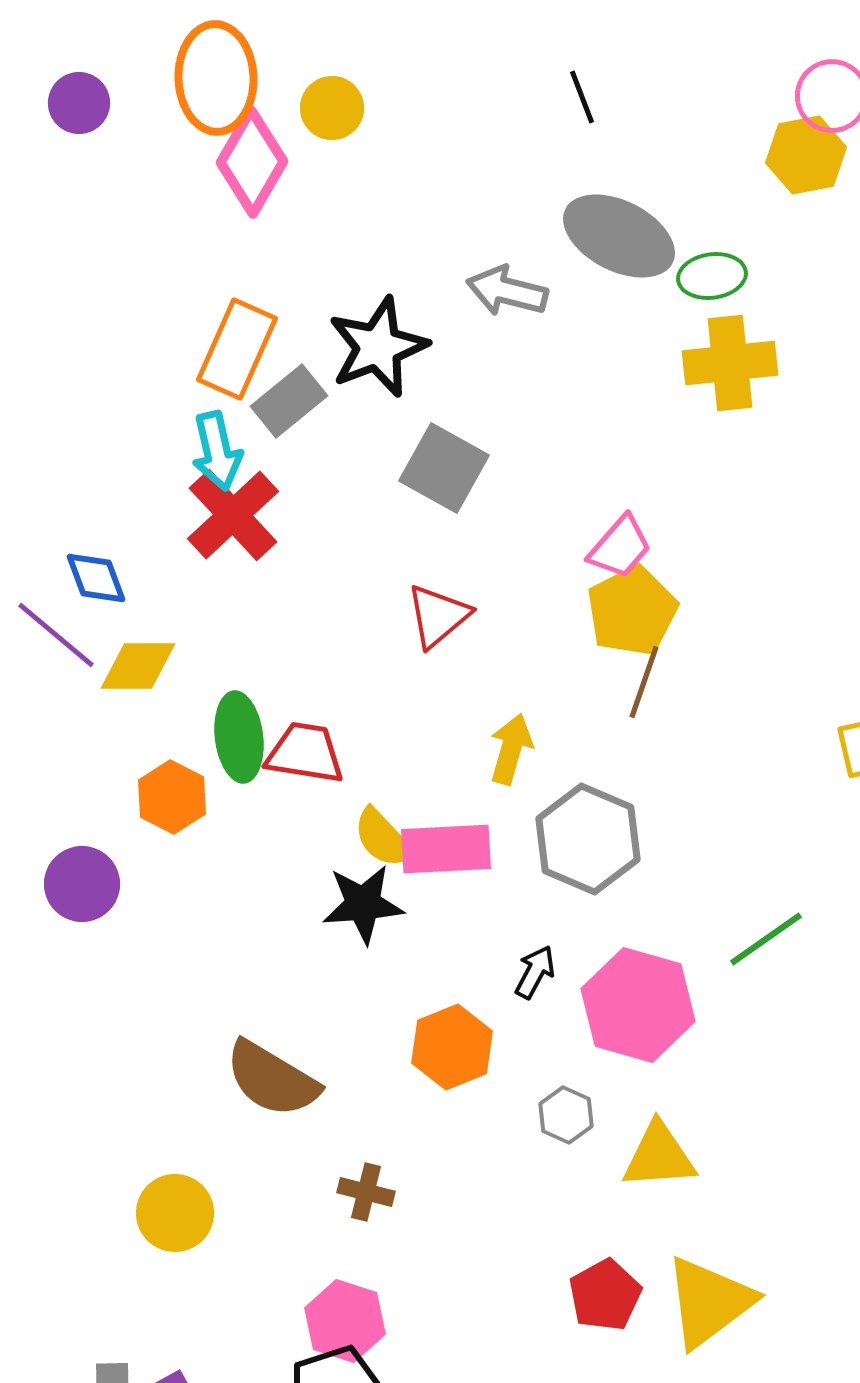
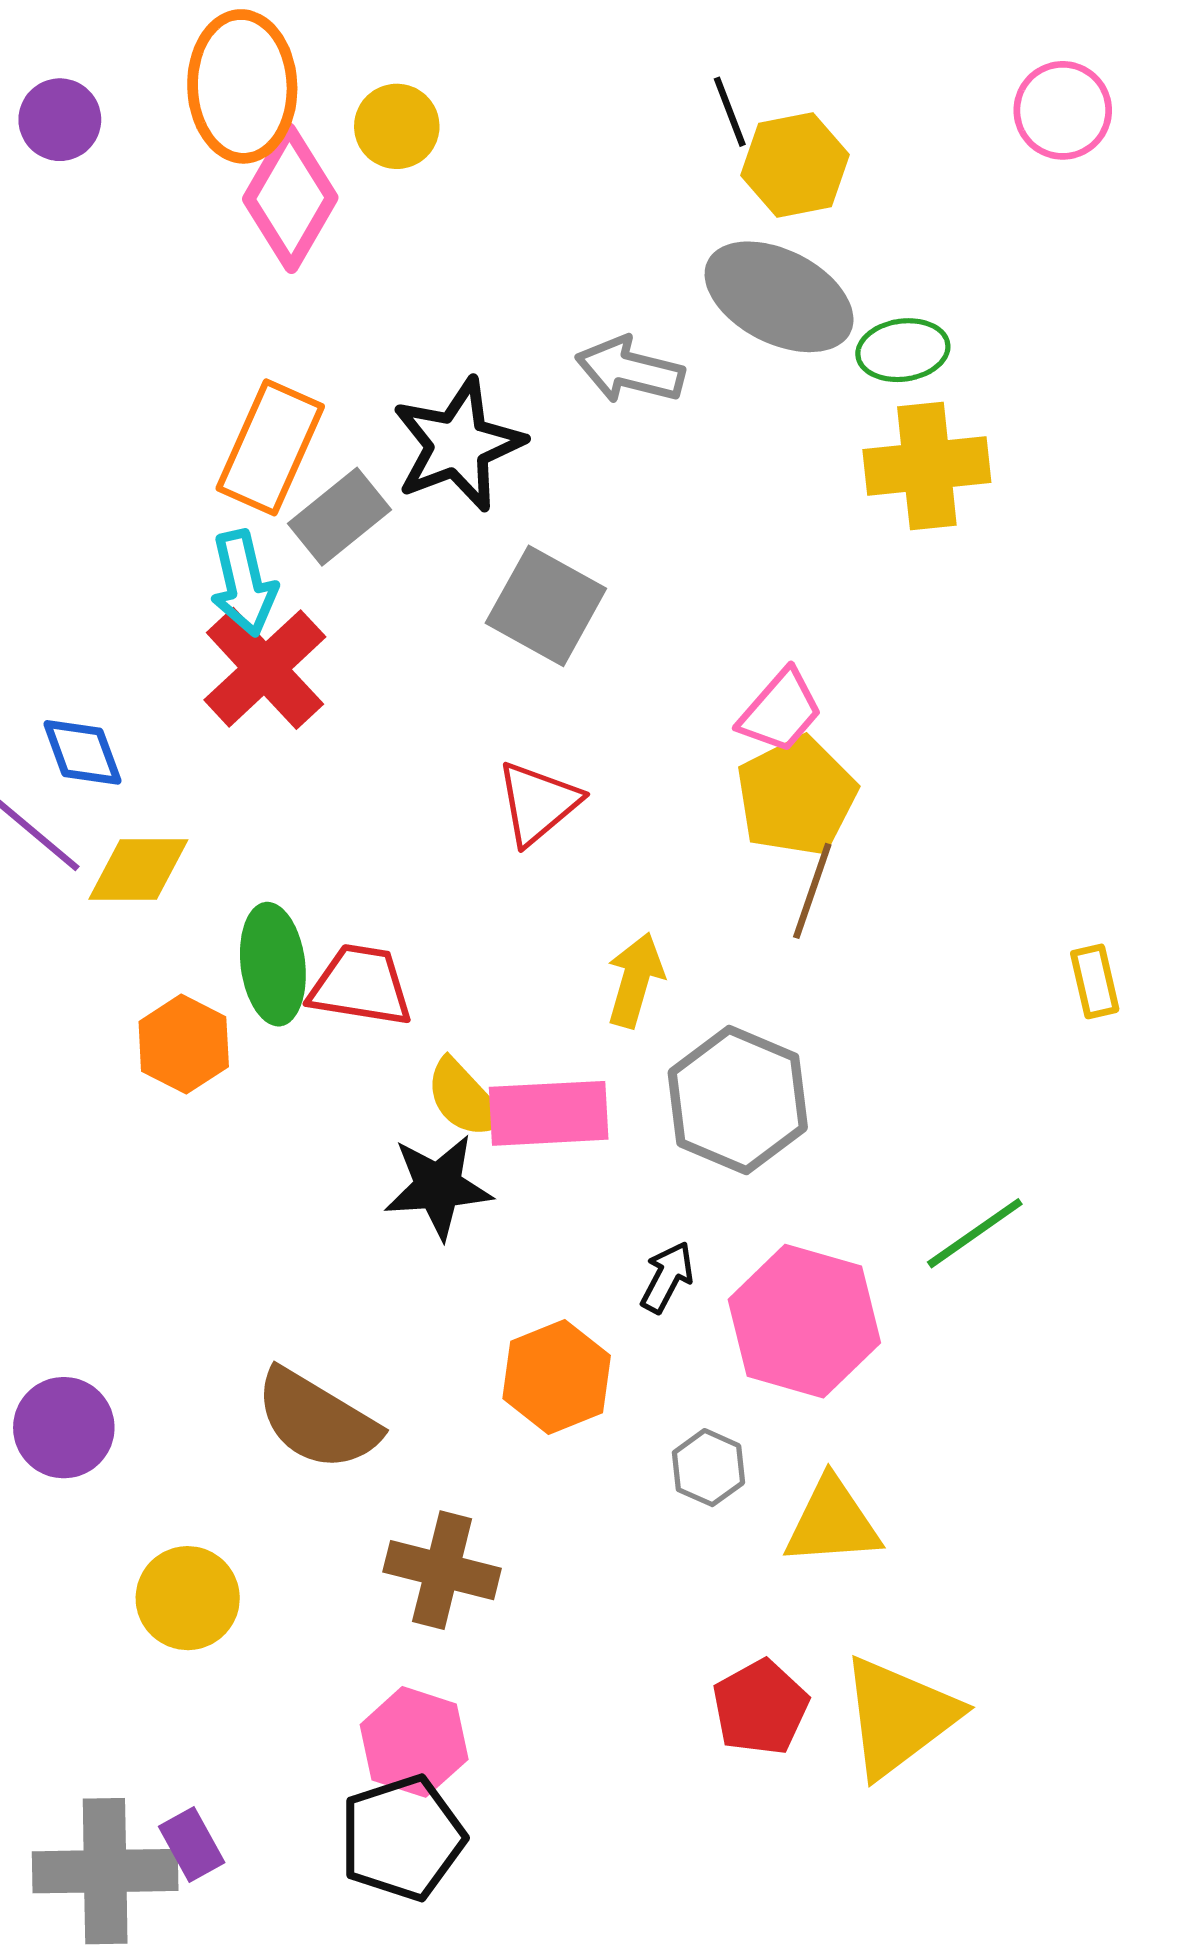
yellow hexagon: (806, 155) -> (795, 165), moved
purple circle: (82, 884) -> (64, 1428), moved
brown cross: (366, 1192) -> (442, 1570), size x1.5

